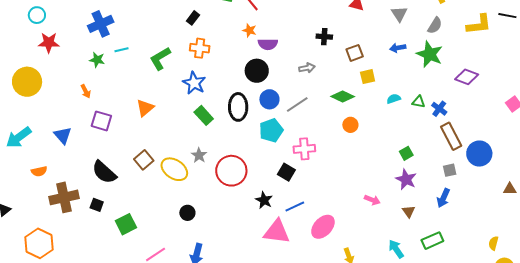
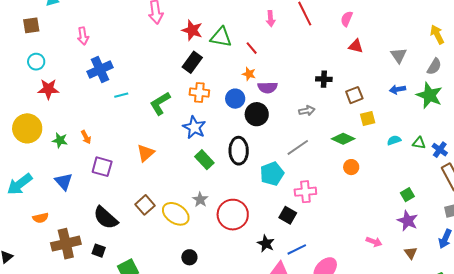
black rectangle: (193, 18) -> (192, 62), size x1.5
green star: (97, 60) -> (60, 140), moved
blue circle: (269, 99) -> (235, 99), moved

